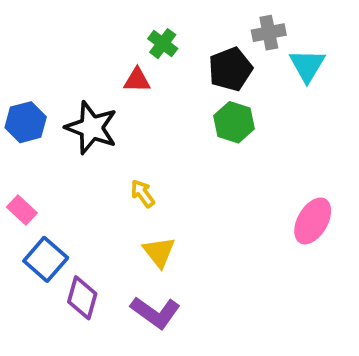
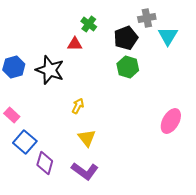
yellow arrow: (143, 194) -> (78, 106), turned 63

